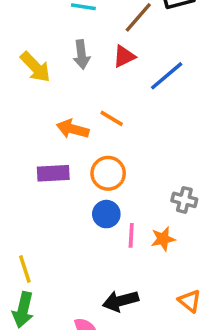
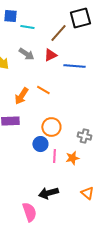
gray arrow: (82, 55) -> (26, 54), turned -49
blue line: (167, 76) -> (74, 66), turned 45
orange arrow: (73, 129) -> (21, 96), turned -72
orange circle: (108, 173) -> (51, 127), moved

